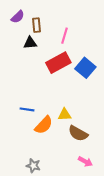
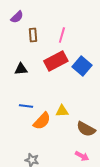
brown rectangle: (36, 25) -> (33, 35), moved
black triangle: (30, 43) -> (21, 69), moved
brown semicircle: (78, 133) -> (86, 129), moved

